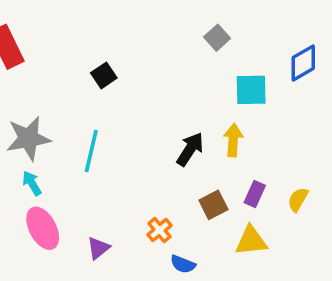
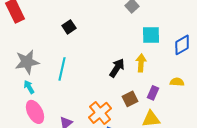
blue diamond: (303, 63) -> (182, 45), moved
yellow semicircle: (298, 199) -> (177, 82), moved, turned 64
orange cross: (159, 230) -> (100, 113), size x1.6

